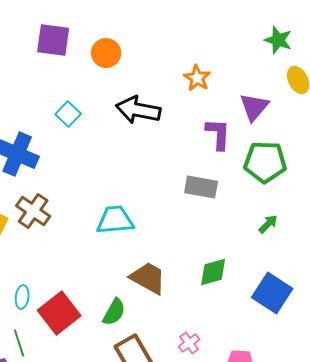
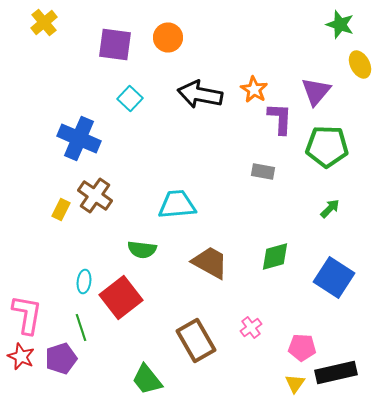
purple square: (53, 40) -> (115, 44), moved
orange star: (197, 78) -> (254, 90), moved
gray rectangle: (201, 187) -> (263, 172), size x0.7
green semicircle: (114, 312) -> (142, 250), moved, turned 68

